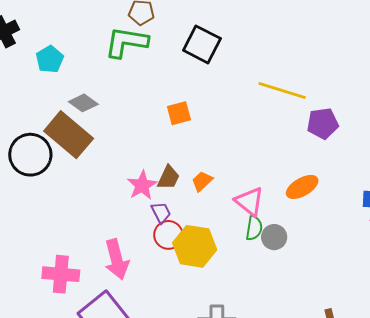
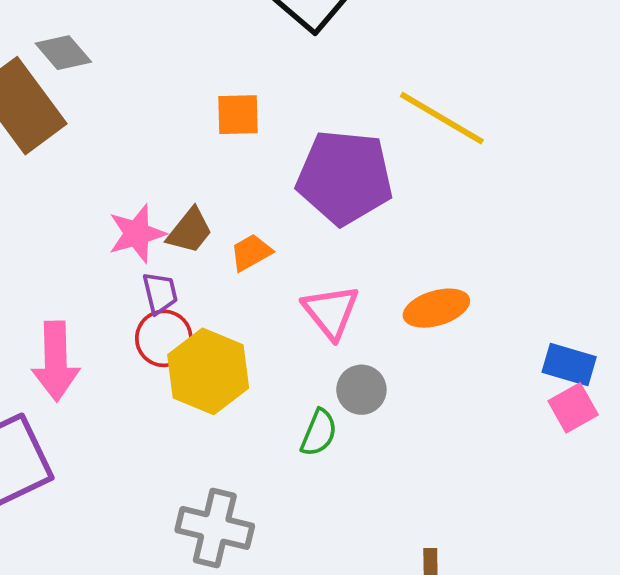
purple pentagon: (323, 123) -> (345, 177), moved, size x1.6
green semicircle: (254, 228) -> (319, 433), moved

